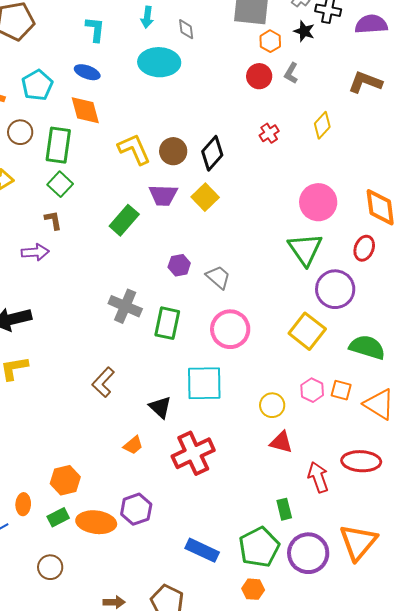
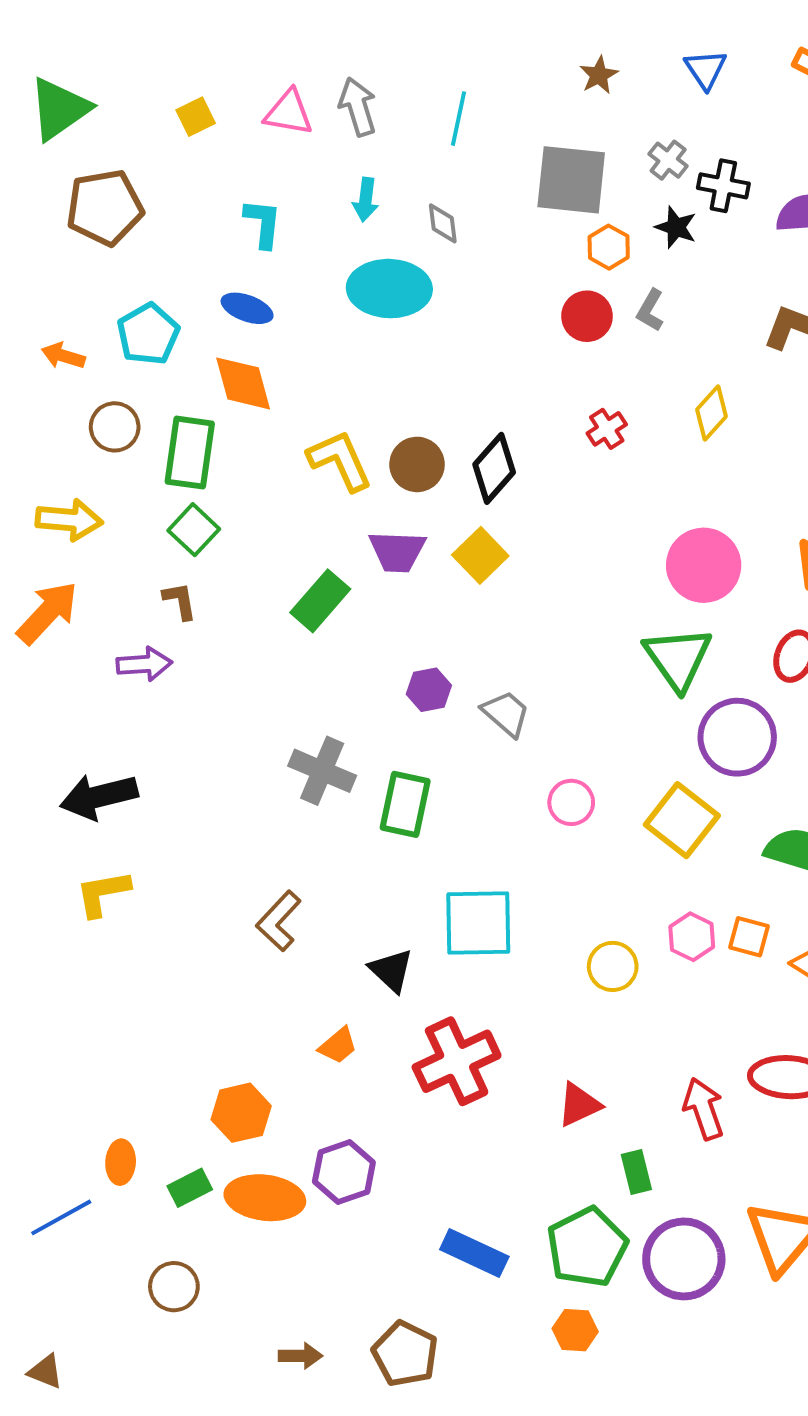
pink circle: (230, 329) -> (571, 802), moved, size x0.6
red triangle: (281, 442) -> (579, 1105), moved, turned -40
orange hexagon: (65, 480) -> (241, 1113), moved

